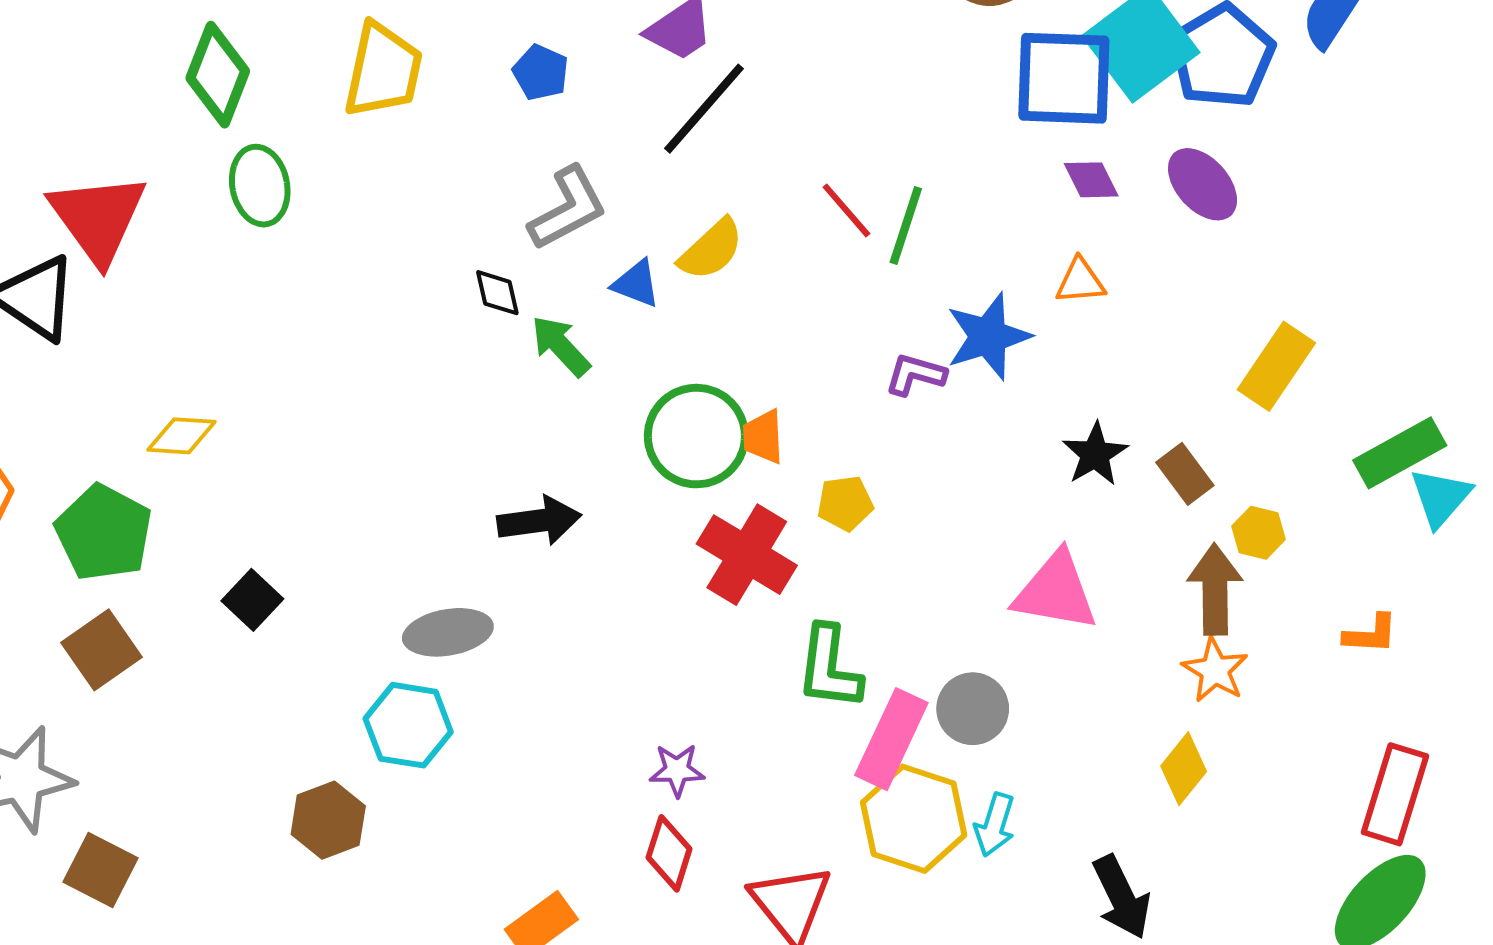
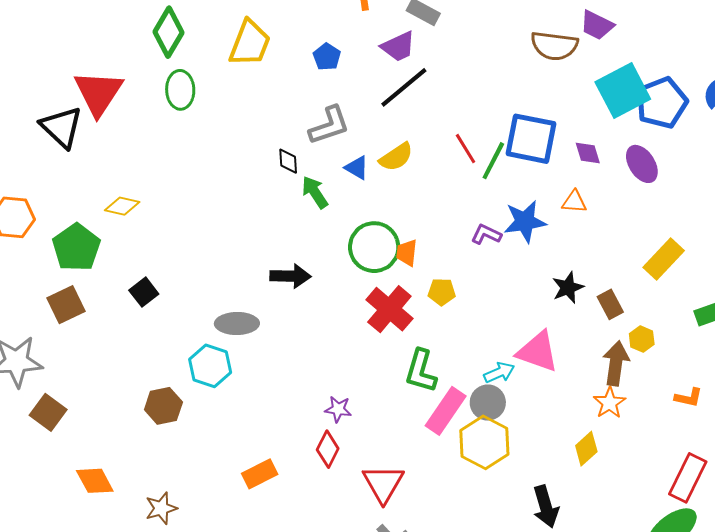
blue square: (1064, 78) -> (531, 139), moved
yellow hexagon: (914, 819) -> (484, 442), moved
cyan arrow: (995, 825) -> (499, 373), moved, turned -140

